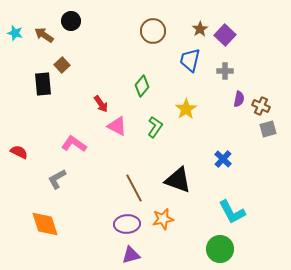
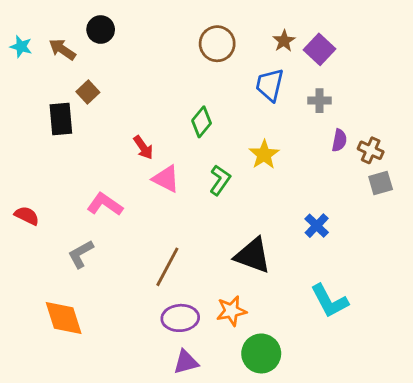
brown line: (134, 188) -> (167, 267), moved, turned 56
green circle: (220, 249) -> (261, 353), moved

